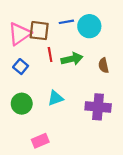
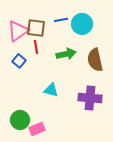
red line: (50, 55) -> (36, 47), moved
brown semicircle: (103, 65) -> (95, 60), size x1.6
cyan triangle: (56, 98) -> (51, 90), turned 35
green circle: (22, 104) -> (20, 120), moved

